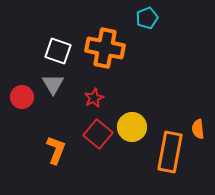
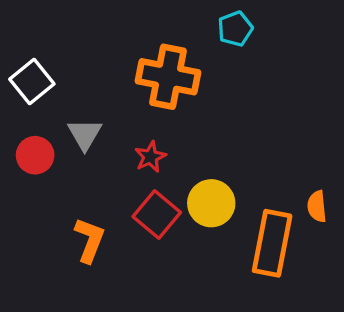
white square: (58, 51) -> (32, 82), moved, turned 32

